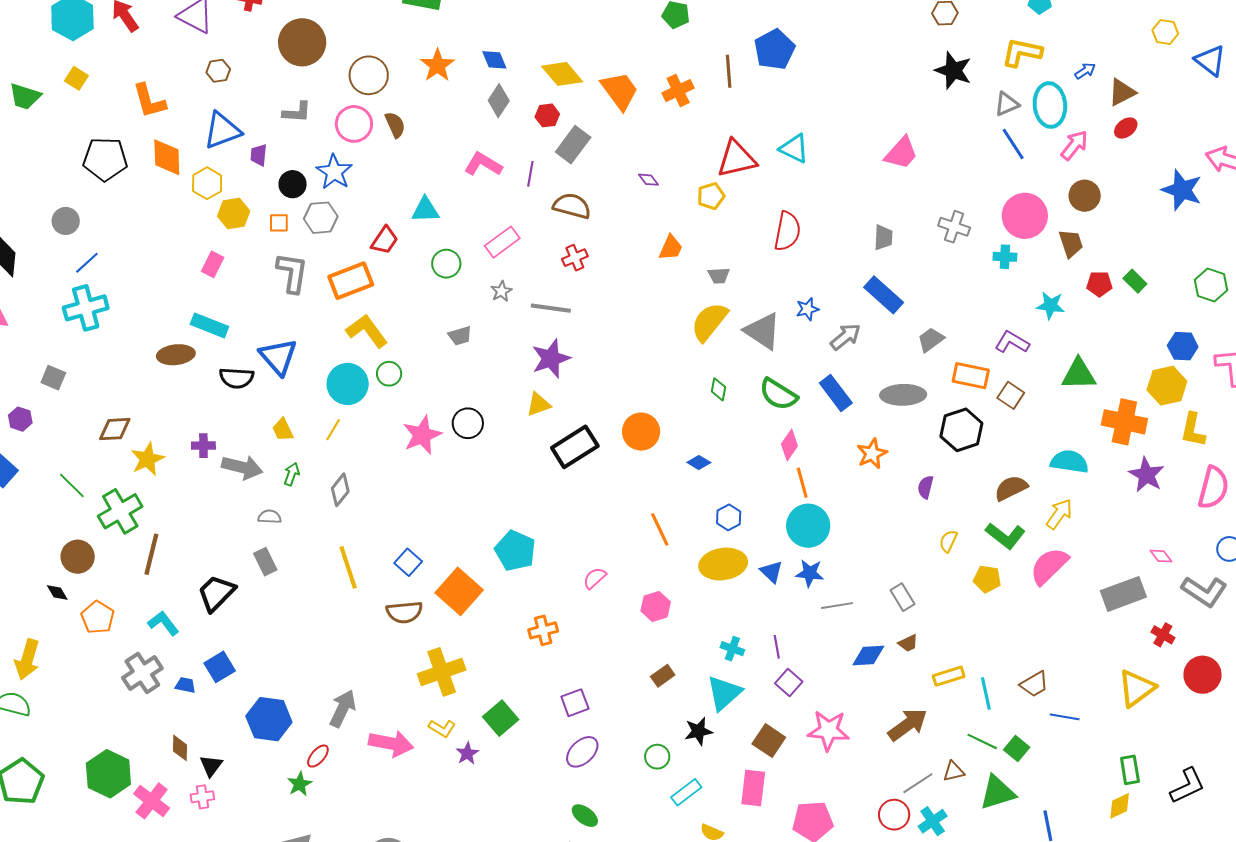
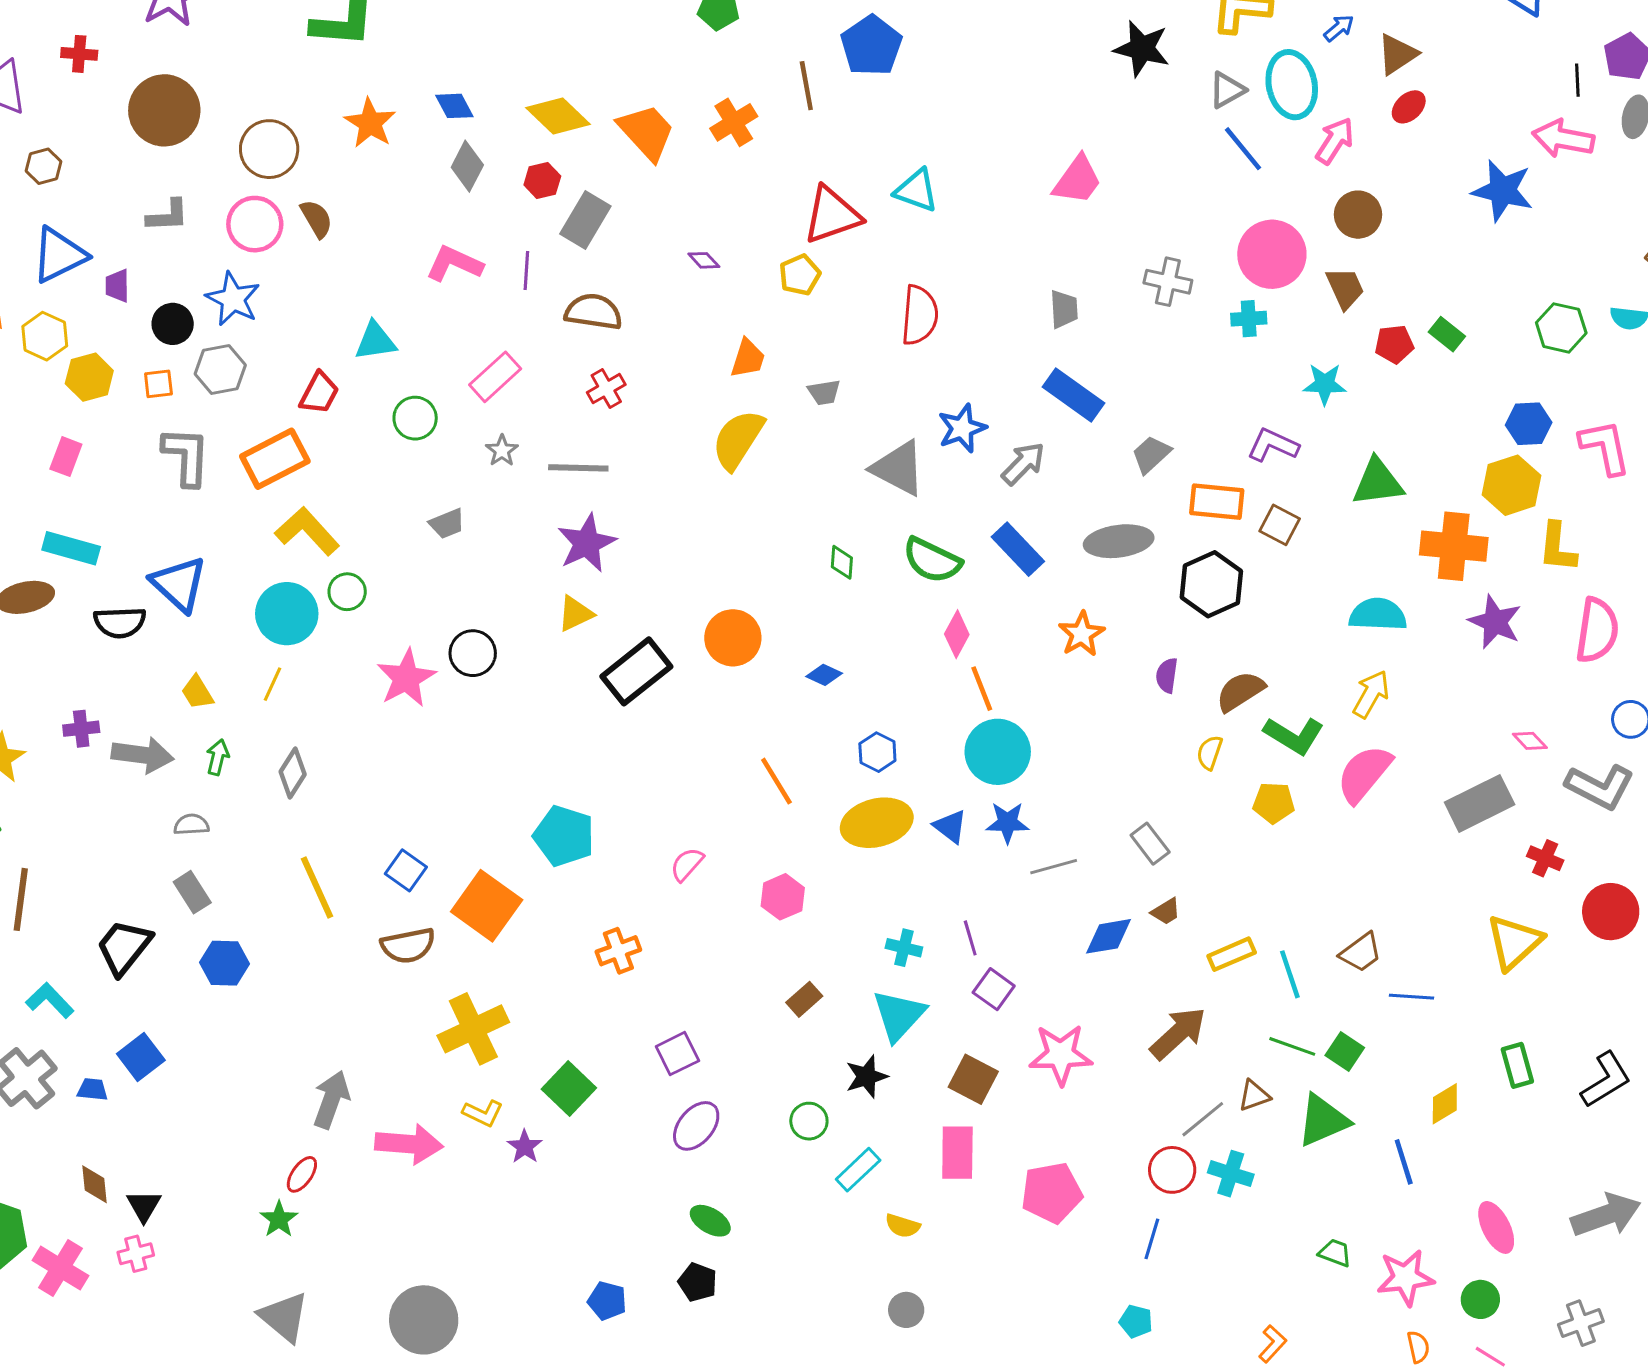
blue star: (807, 309) -> (962, 428), size x1.4
yellow semicircle: (709, 322) -> (738, 440), moved
brown semicircle: (1011, 488) -> (1240, 691), moved
blue hexagon: (269, 719) -> (224, 963), moved, size x0.7
yellow diamond: (1120, 806) -> (1445, 1104), moved
cyan cross: (933, 821) -> (1231, 1174), turned -32

